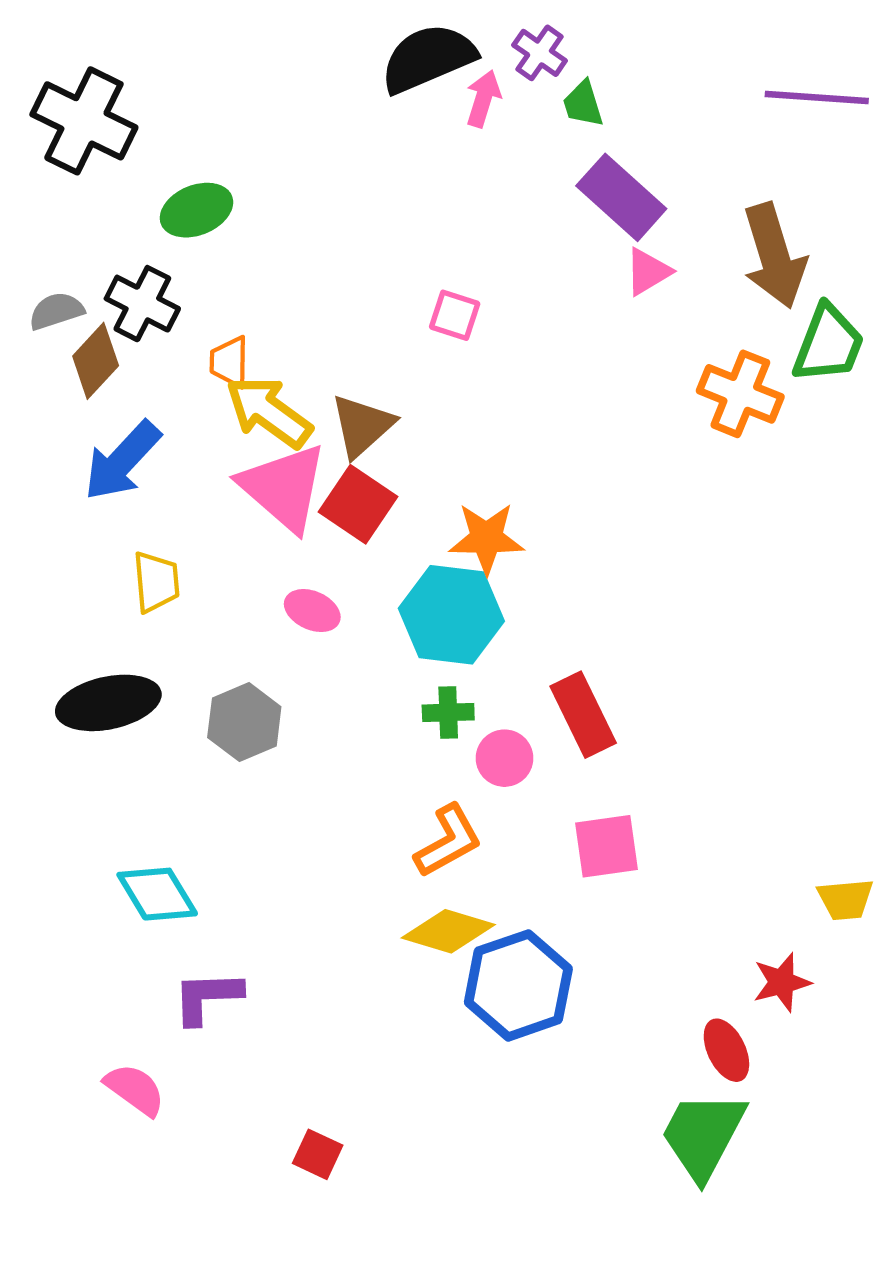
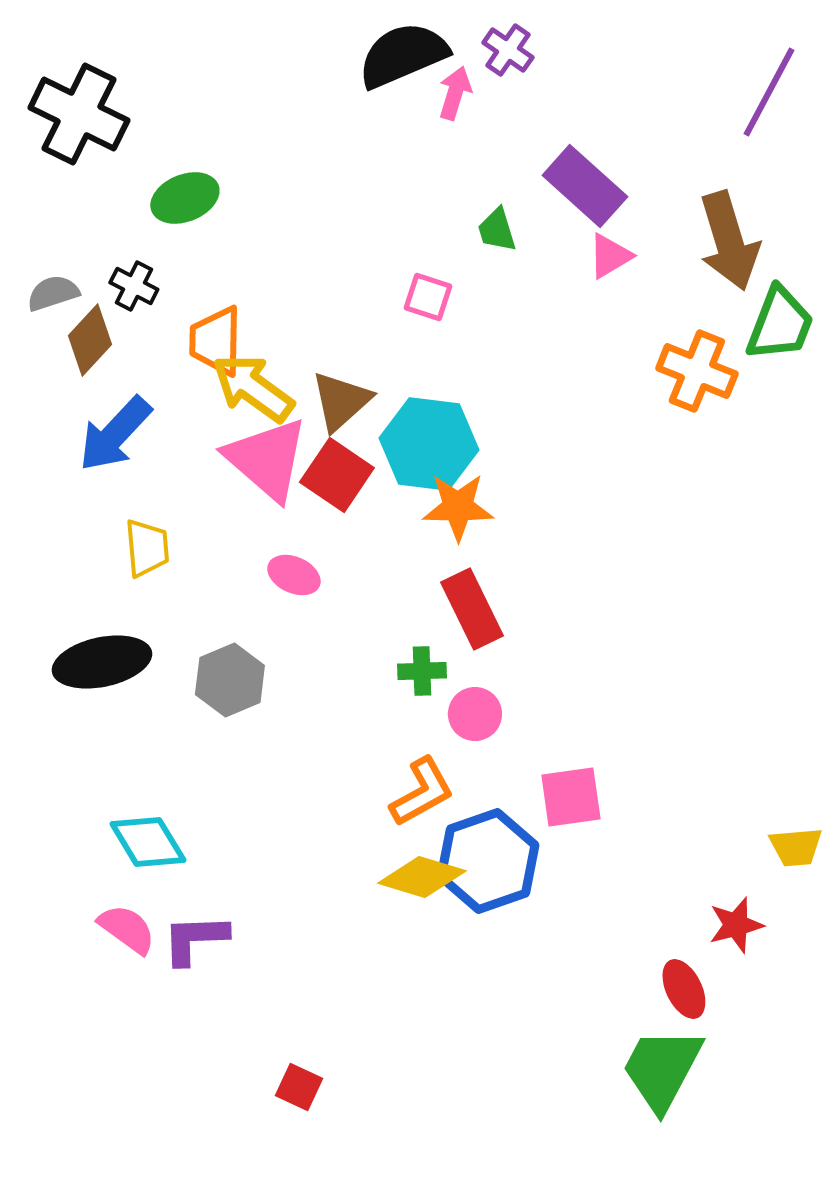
purple line: (817, 98) -> (769, 92), turned -66
green trapezoid: (583, 104) -> (497, 230), moved
black cross: (142, 304) -> (134, 286), size x0.7
orange trapezoid: (229, 362) -> (216, 341), size x1.4
cyan hexagon: (451, 615) -> (429, 444), moved
red rectangle: (583, 715) -> (472, 609), moved
blue hexagon: (518, 985) -> (488, 861), moved
pink semicircle: (135, 1090) -> (127, 929), moved

